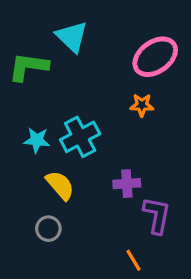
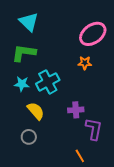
cyan triangle: (72, 37) -> (29, 22), moved
green L-shape: (28, 67) -> (24, 53), moved

